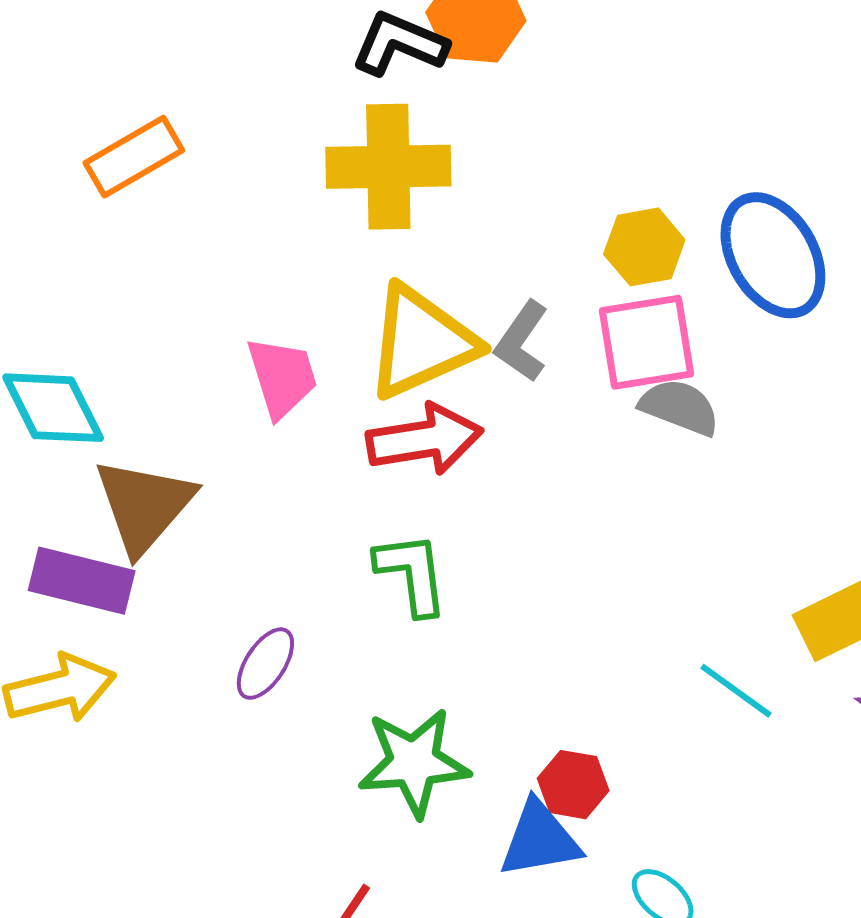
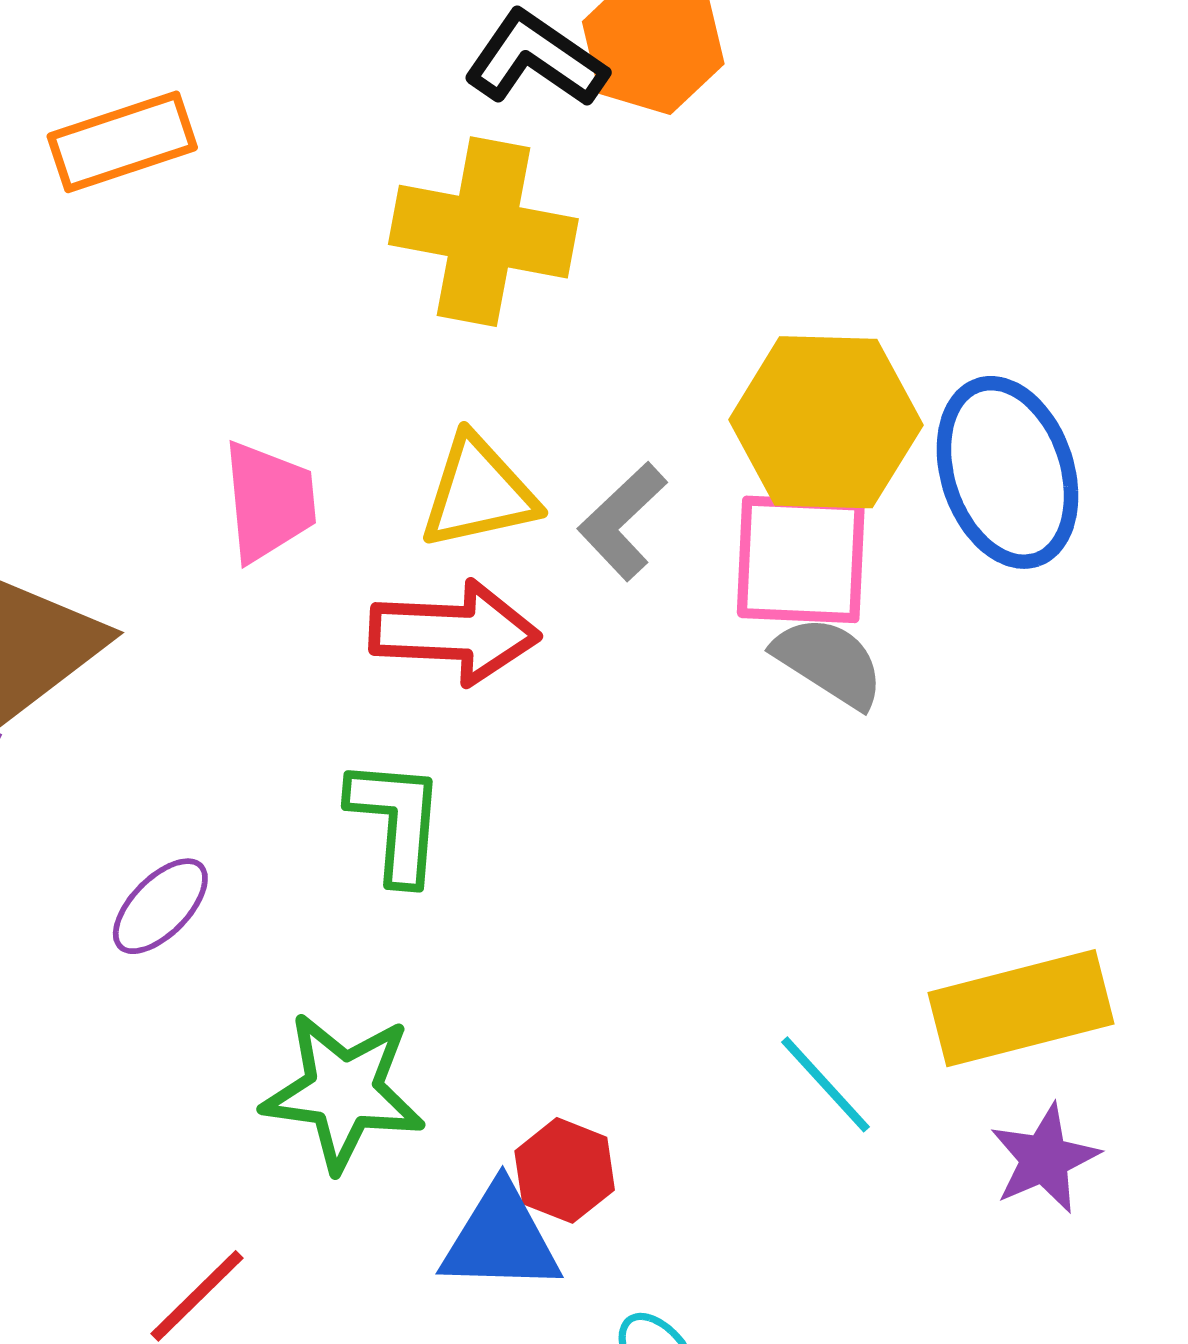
yellow hexagon: (644, 247) -> (826, 422), size x1.6
yellow triangle: (421, 342) -> (478, 492), size x0.7

